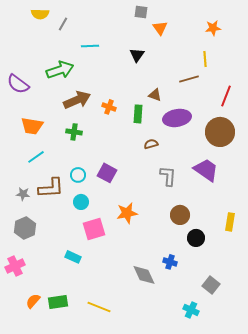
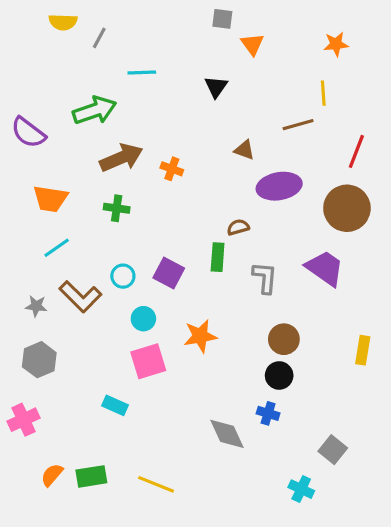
green rectangle: (138, 114) -> (218, 257), moved
brown L-shape: (51, 188) -> (80, 297), turned 48
cyan circle: (81, 202) -> (143, 319), moved
black circle: (196, 238) -> (279, 375), moved

